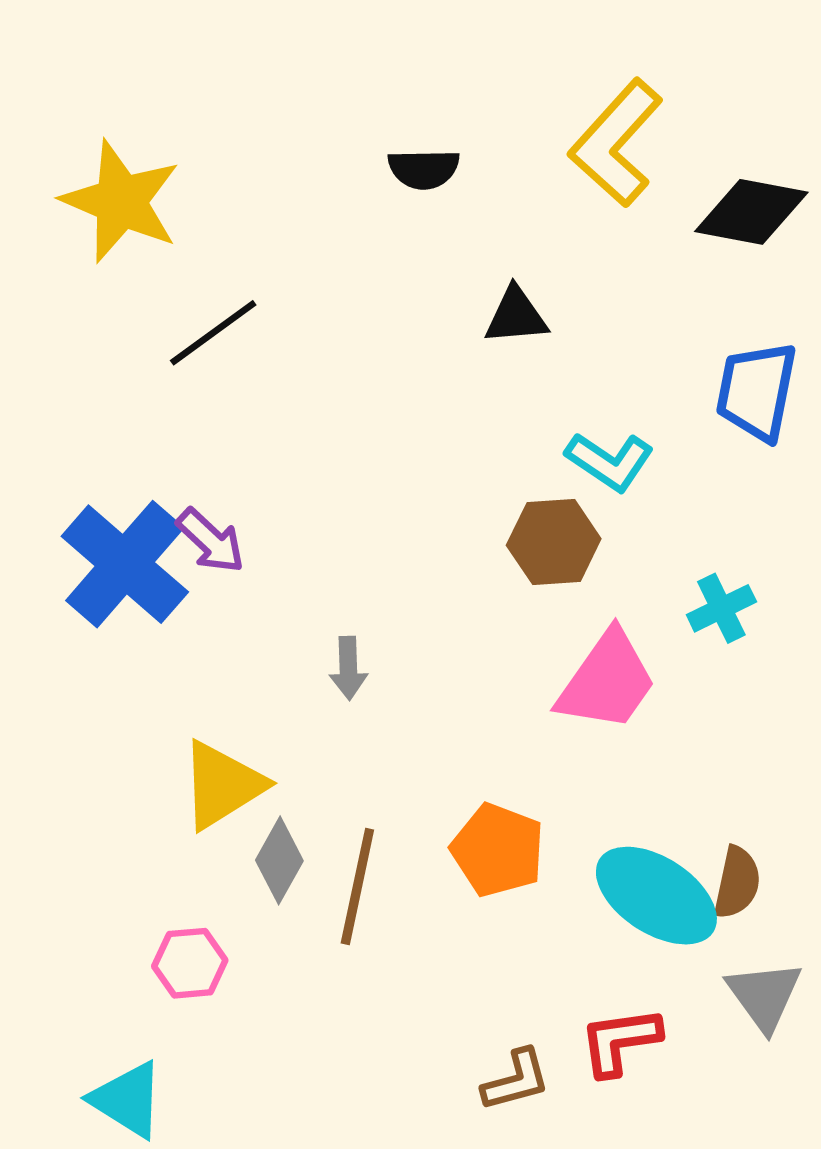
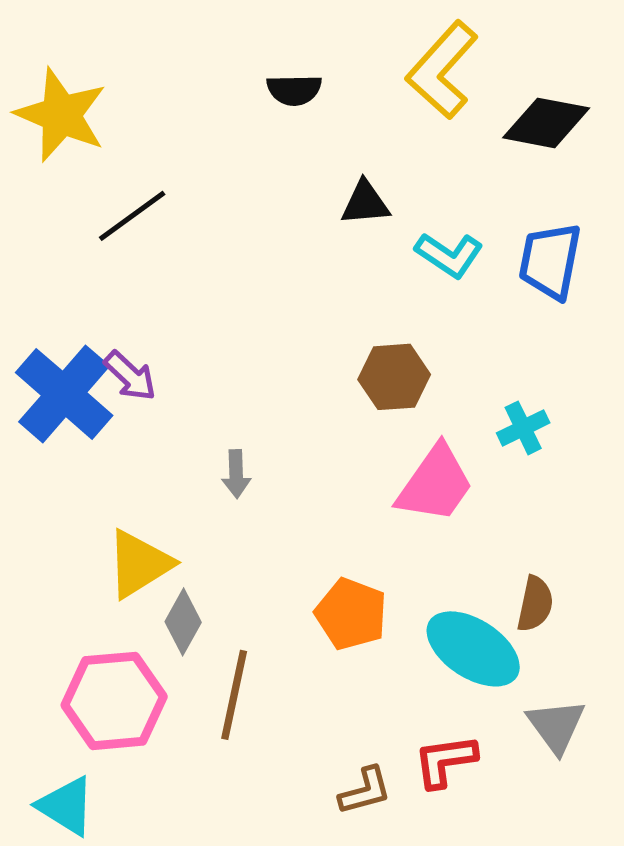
cyan L-shape: (610, 461) -> (449, 255), moved
brown semicircle: (737, 883) -> (535, 604), moved
brown line: (357, 886) -> (234, 695), moved
pink hexagon: (190, 963) -> (114, 701), size x1.8

